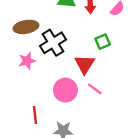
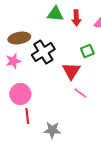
pink star: (27, 61) -> (13, 61), moved
pink circle: (65, 90) -> (20, 94), moved

